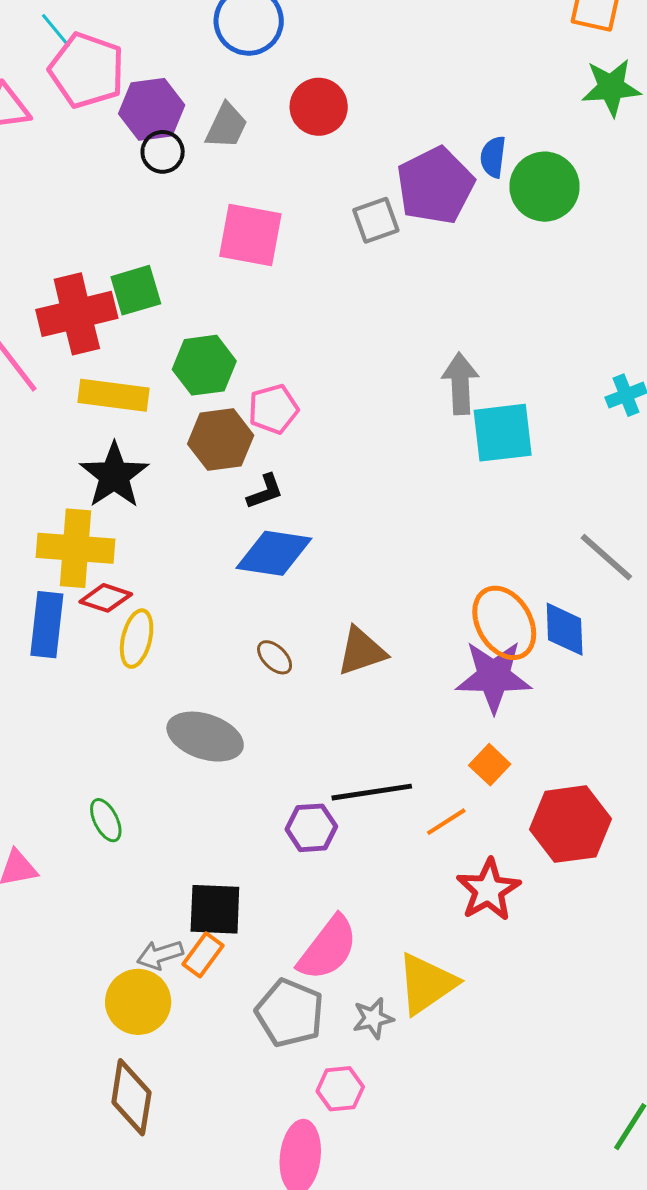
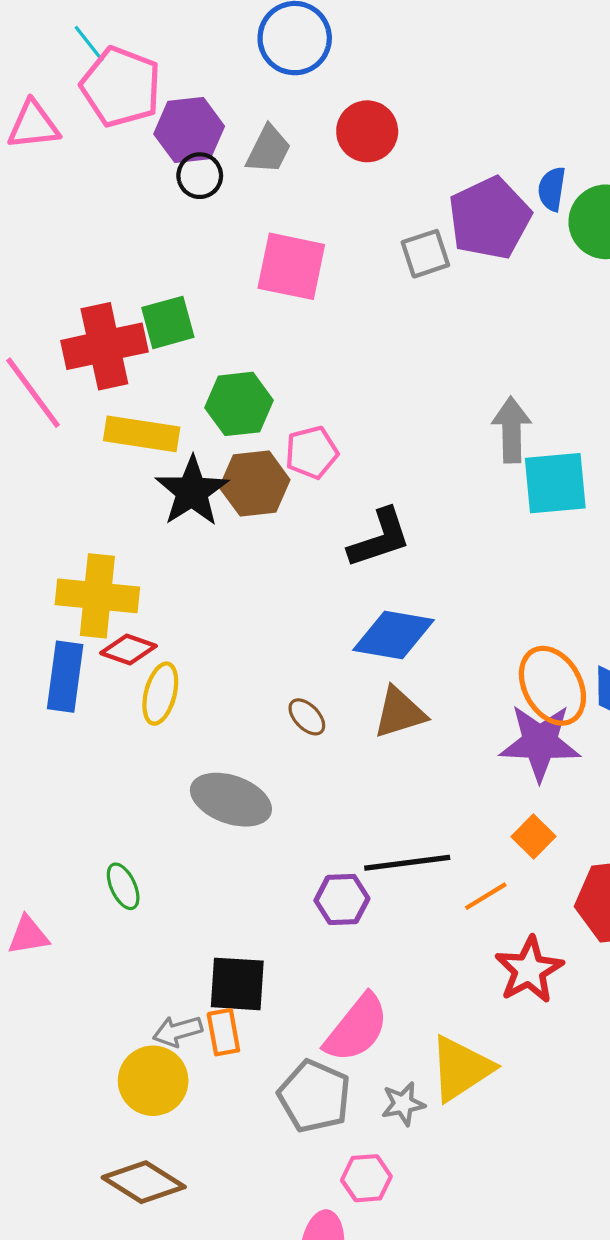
black star: (114, 475) -> (192, 491), moved
black L-shape: (265, 492) -> (380, 538), moved, size x1.6
blue diamond: (274, 553) -> (394, 635), moved
orange rectangle: (203, 955) -> (223, 1032), turned -48
brown diamond: (131, 1097) -> (144, 1182), turned -68

